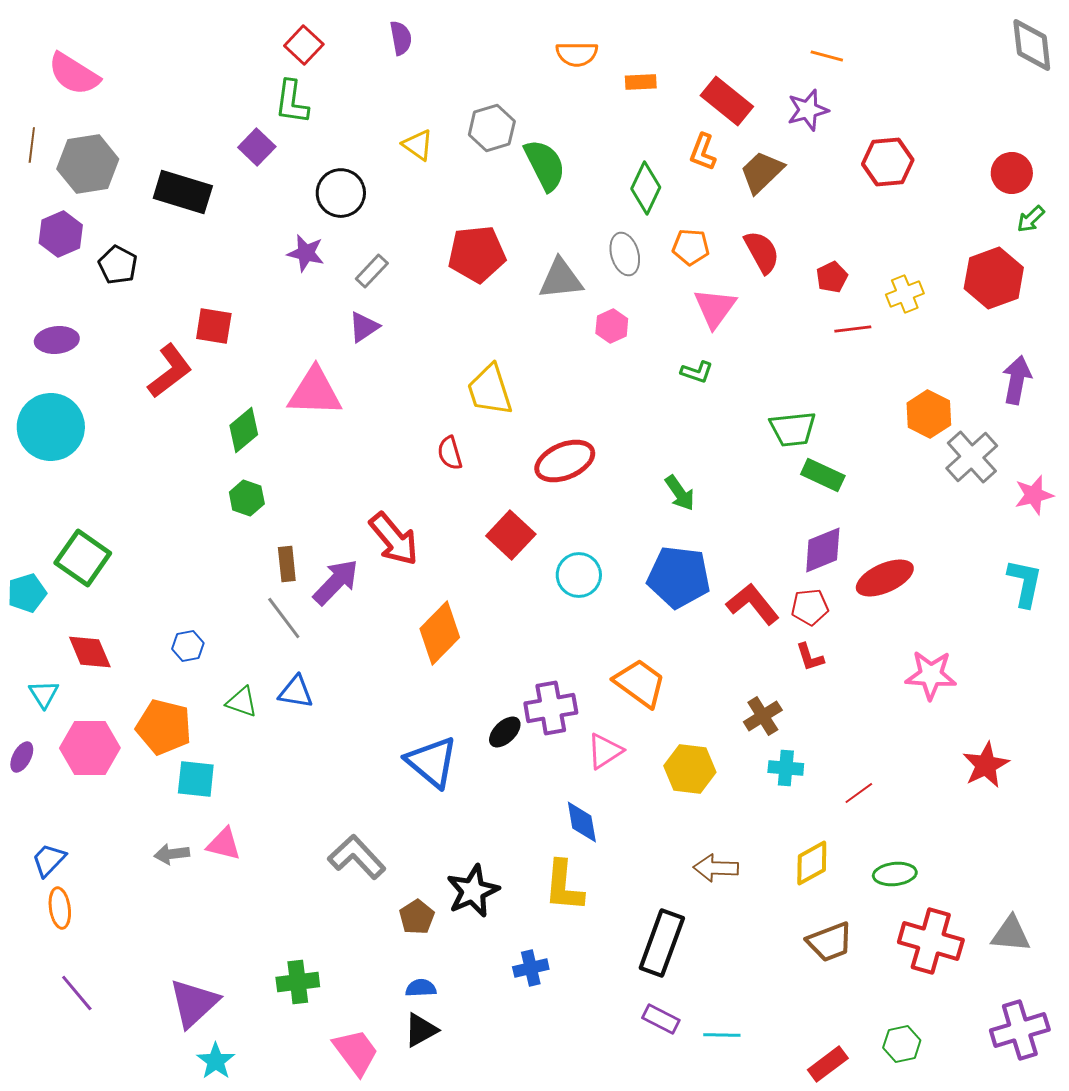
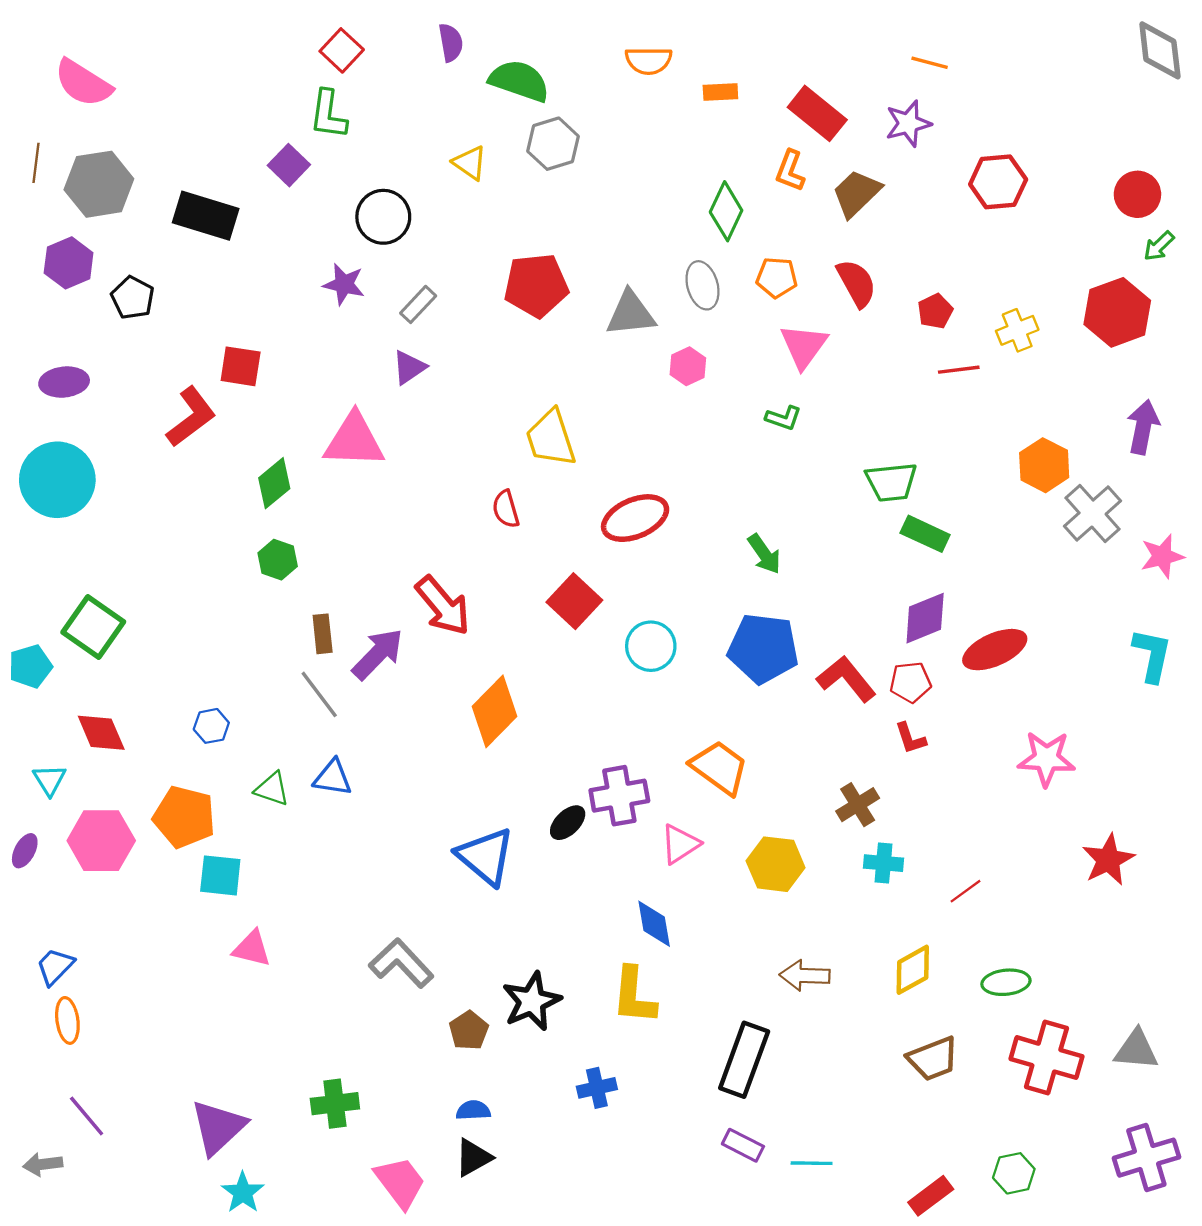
green semicircle: (545, 165) -> (519, 81), moved, turned -44
gray arrow: (172, 854) -> (43, 1164), moved

